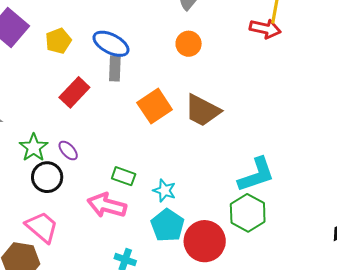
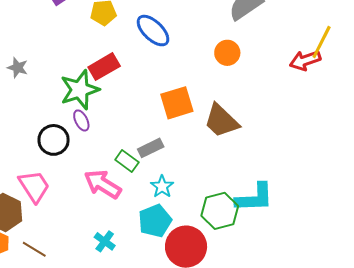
red arrow: (265, 29) -> (305, 60), turned 132
gray rectangle: (115, 68) -> (151, 148), moved, turned 45
green star: (34, 148) -> (80, 90), moved, size x1.4
green hexagon: (248, 213) -> (220, 211), moved

